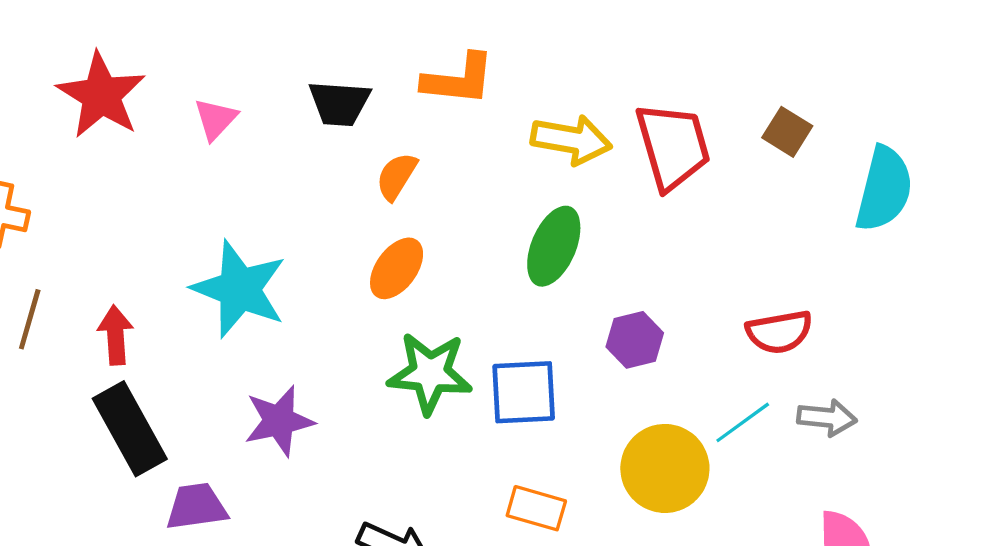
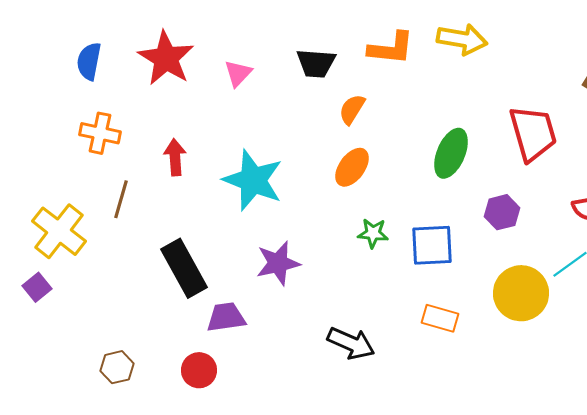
yellow arrow: (571, 140) -> (462, 39), moved
red trapezoid: (673, 146) -> (533, 133), moved
red arrow: (115, 335) -> (175, 157), moved
green star: (430, 373) -> (373, 233), size x0.6

